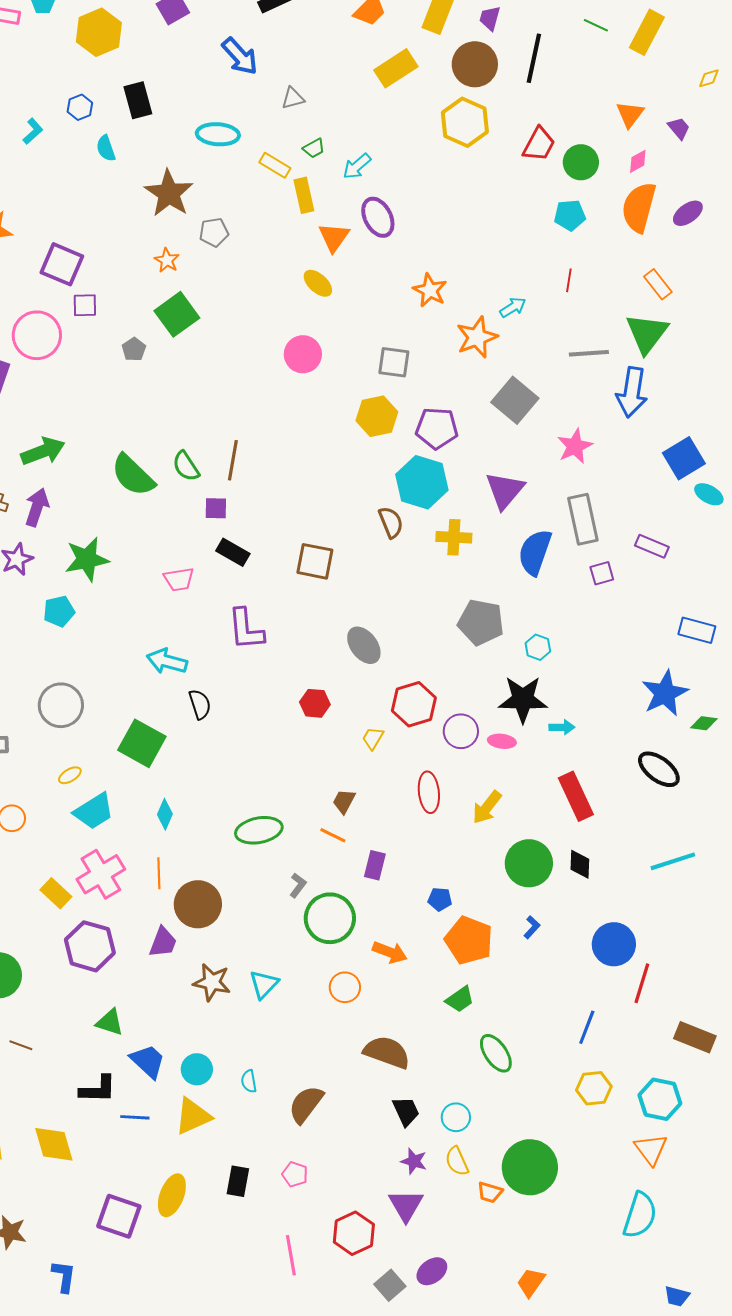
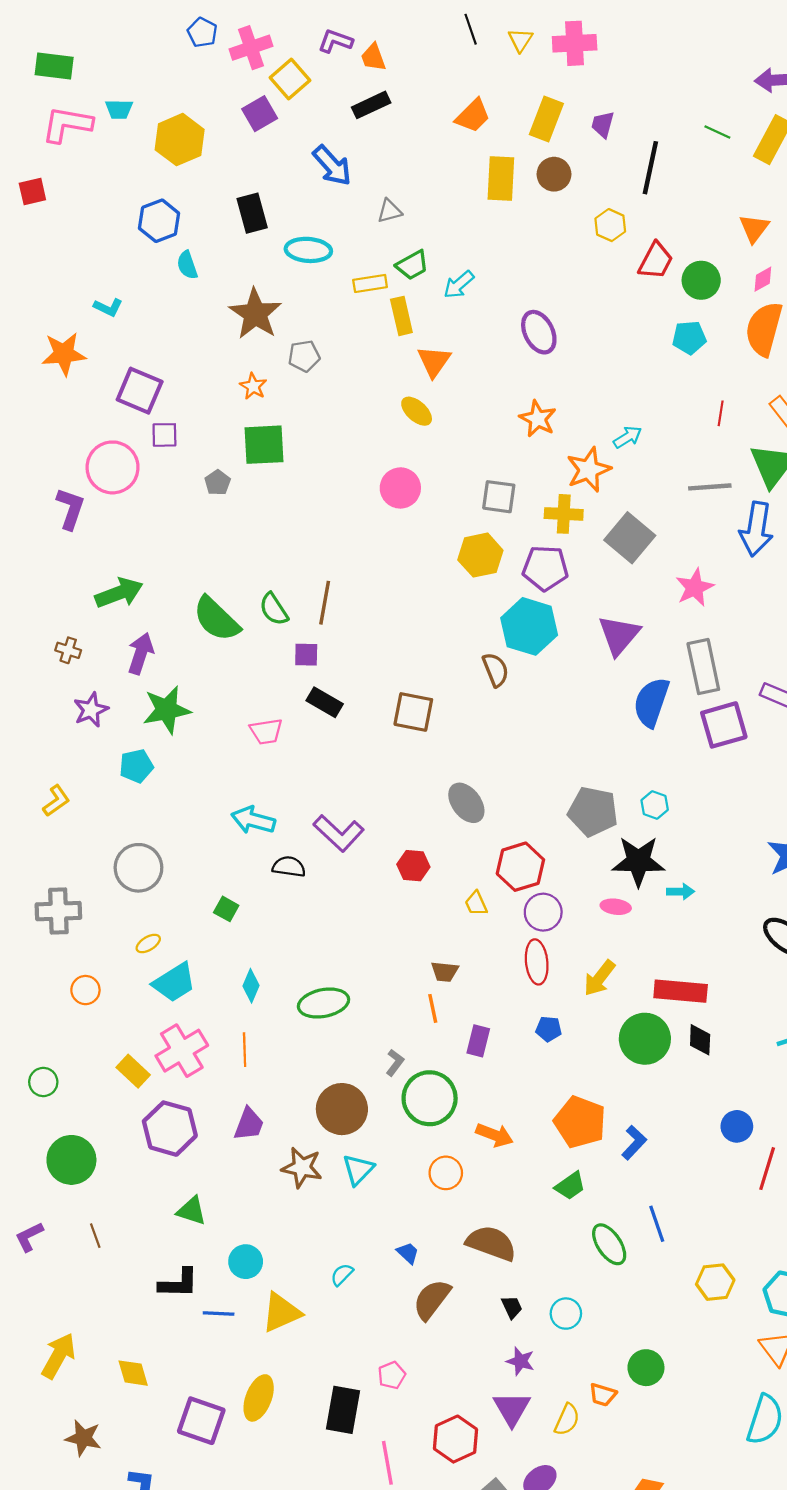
brown circle: (475, 64) -> (554, 174), moved, size x0.7
yellow rectangle: (396, 68) -> (501, 179), turned -54
black rectangle: (138, 100) -> (252, 213), moved
blue hexagon: (80, 107) -> (159, 221), size x1.5
yellow hexagon: (465, 122) -> (610, 225), moved, size x0.6
cyan L-shape: (33, 131) -> (108, 307), moved, turned 68
green trapezoid: (314, 148) -> (412, 265), size x1.4
yellow rectangle: (275, 165) -> (370, 283), turned -40
purple ellipse: (378, 217) -> (539, 332), moved
red line: (569, 280) -> (721, 413), moved
green square: (177, 314) -> (264, 445), turned 33
purple arrow: (37, 507) -> (141, 654), moved
yellow cross: (454, 537) -> (564, 514), moved
purple square: (602, 573) -> (724, 725), size x1.8
gray pentagon: (481, 622) -> (593, 811), moved
purple L-shape: (246, 629) -> (339, 833), moved, turned -42
black semicircle: (200, 704) -> (289, 867), turned -64
purple circle: (461, 731) -> (543, 912), moved
yellow trapezoid: (373, 738) -> (476, 903), turned -55
green square: (142, 743) -> (226, 909), size x0.5
red rectangle: (576, 796) -> (681, 991), moved, turned -60
brown trapezoid: (344, 801) -> (445, 972), turned -112
green ellipse: (259, 830) -> (324, 1003), moved
orange line: (333, 835) -> (433, 1008), turned 52
blue pentagon: (440, 899) -> (549, 1029), moved
brown circle: (198, 904) -> (342, 1109), moved
blue L-shape: (532, 927) -> (634, 1143), moved, size x1.4
blue circle: (614, 944) -> (737, 1126), size x0.7
blue line: (587, 1027) -> (657, 1224), moved, turned -40
brown line: (21, 1045) -> (95, 1236), turned 50
blue trapezoid: (148, 1061) -> (408, 1253), moved, size x0.6
cyan circle: (197, 1069) -> (246, 1262), moved
cyan semicircle: (249, 1081) -> (342, 1275), turned 55
brown semicircle: (306, 1104) -> (432, 1299), moved
black trapezoid: (406, 1111) -> (512, 1307), size x0.7
yellow diamond: (54, 1144) -> (133, 1373), moved, size x0.7
yellow semicircle: (457, 1161) -> (567, 1420), moved, turned -132
green circle: (530, 1167) -> (646, 1368), size x0.6
pink pentagon: (295, 1174) -> (392, 1375), turned 30
black rectangle: (238, 1181) -> (343, 1410), moved, size x1.4

